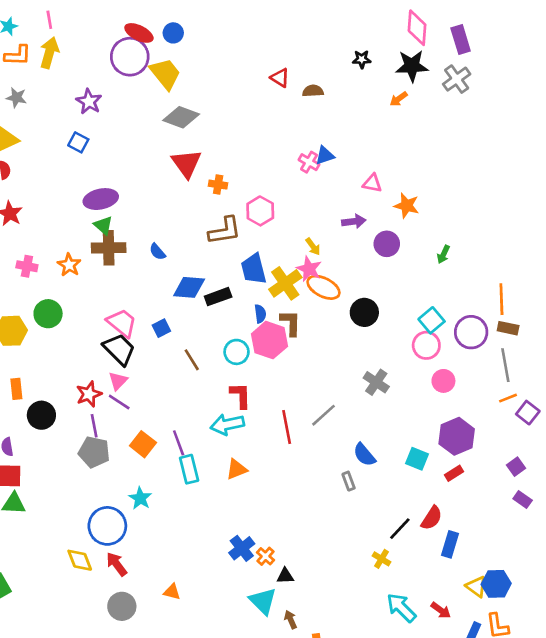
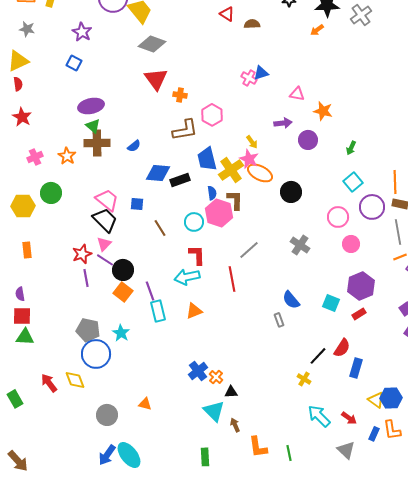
blue semicircle: (157, 252) -> (134, 146), turned -88
pink cross: (27, 266) -> (35, 157), turned -35
cyan square: (432, 320) -> (353, 182), moved
blue square: (161, 328) -> (137, 204), turned 32
black circle: (41, 415) -> (123, 270), moved
gray line: (323, 415) -> (249, 250), moved
gray pentagon: (94, 452) -> (88, 330), moved
red arrow: (117, 564) -> (49, 383), moved

